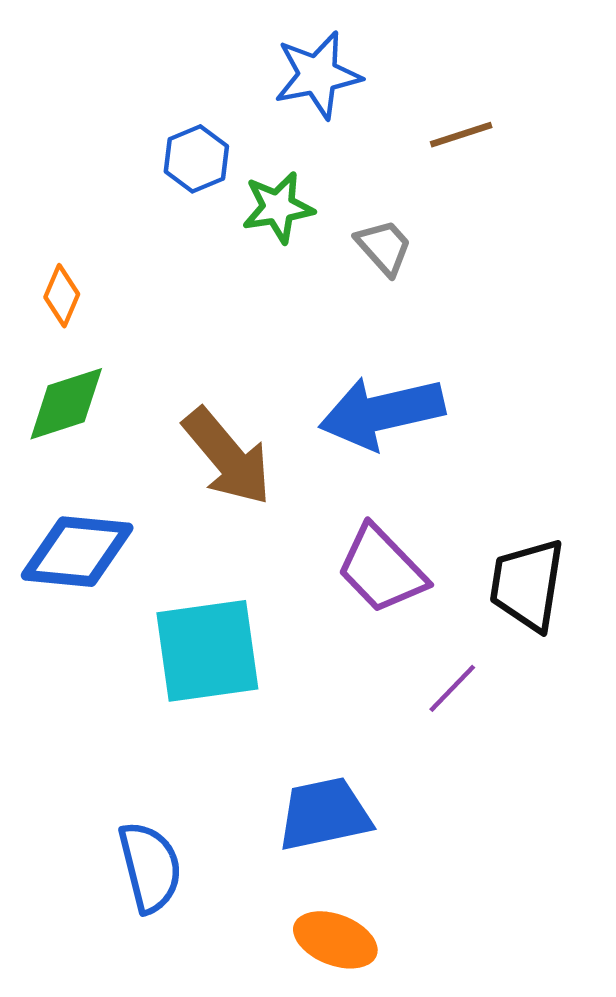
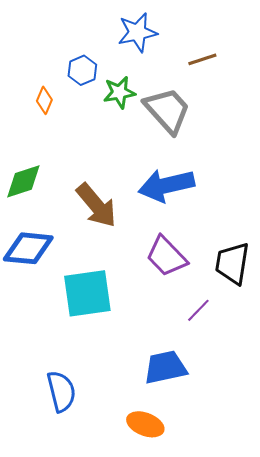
gray trapezoid: (384, 247) -> (167, 110), size x1.8
orange diamond: (62, 296) -> (44, 100), moved
blue trapezoid: (324, 814) -> (165, 367), moved

